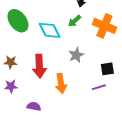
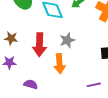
gray star: (76, 55) -> (67, 40), moved
purple line: (99, 87) -> (94, 85), moved

